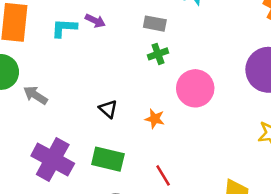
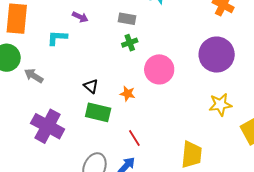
cyan L-shape: (64, 28) -> (57, 38), moved
green rectangle: (108, 159) -> (98, 112), moved

